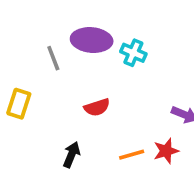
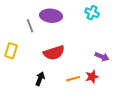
cyan cross: (133, 53) -> (92, 13), moved
red semicircle: (97, 107) -> (54, 53), size x1.5

